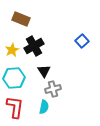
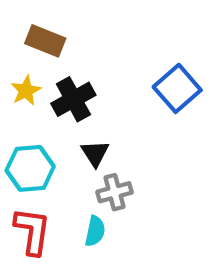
blue square: (82, 41) -> (177, 88), size x1.5
yellow star: (12, 50) -> (26, 91), moved

